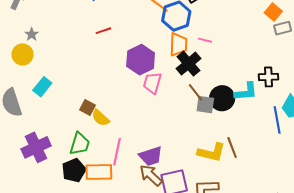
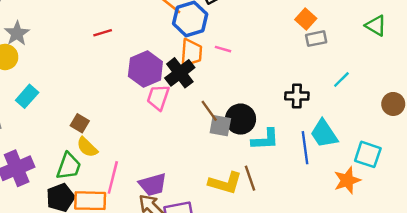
gray star: (32, 34) -> (17, 33), size x1.5
black cross: (188, 64) -> (180, 73), moved
cyan L-shape: (246, 92) -> (265, 139), moved
yellow semicircle: (100, 118) -> (87, 147), moved

